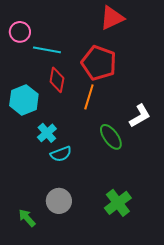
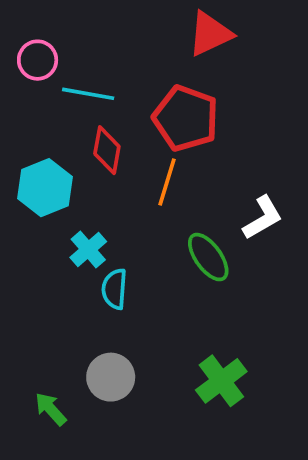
cyan semicircle: (61, 154) -> (114, 289), turned 115

